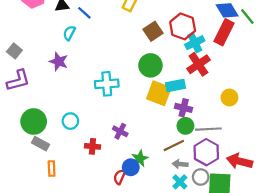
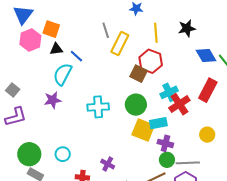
red hexagon: (183, 26) -> (151, 61), moved
brown square: (153, 31) -> (139, 74), turned -30
red rectangle: (224, 32) -> (208, 90), moved
cyan semicircle: (69, 33) -> (63, 74), size x1.6
cyan cross: (195, 43) -> (169, 92), moved
purple star: (59, 62) -> (53, 100), turned -30
cyan cross: (107, 84) -> (98, 107), moved

